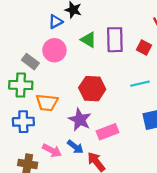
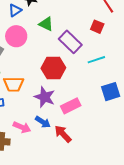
purple rectangle: (115, 40) -> (70, 42), moved, turned -40

